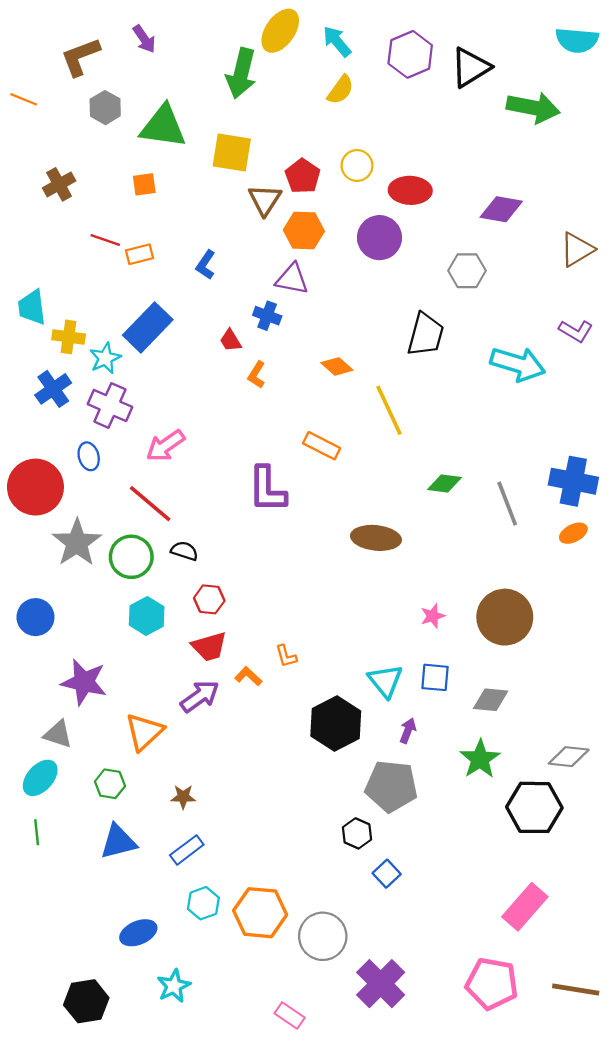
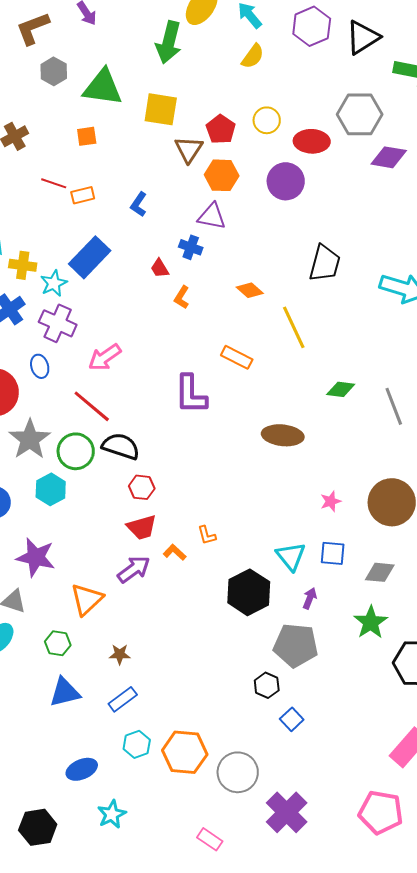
gray hexagon: (467, 271) -> (360, 114), moved, size x1.4
black semicircle: (184, 551) -> (121, 446), size x1.6
cyan hexagon: (147, 616) -> (51, 489), moved

